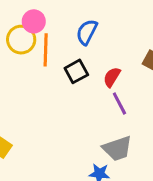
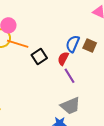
blue semicircle: (87, 32) -> (73, 44), moved
orange line: (46, 50) -> (18, 44), turned -70

